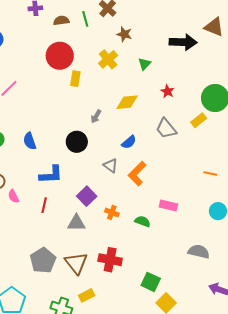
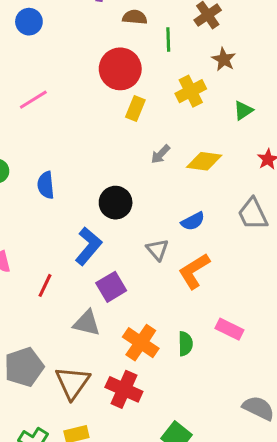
green line: (85, 19) -> (168, 40), moved
gray arrow: (96, 116) -> (160, 154), moved
blue L-shape: (51, 175) -> (88, 246), moved, turned -60
orange cross: (112, 212) -> (141, 343), moved, size x1.6
green semicircle: (142, 221) -> (185, 344), turned 56

